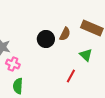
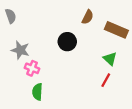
brown semicircle: (65, 34) -> (88, 17), moved
red line: (71, 76) -> (106, 80), moved

